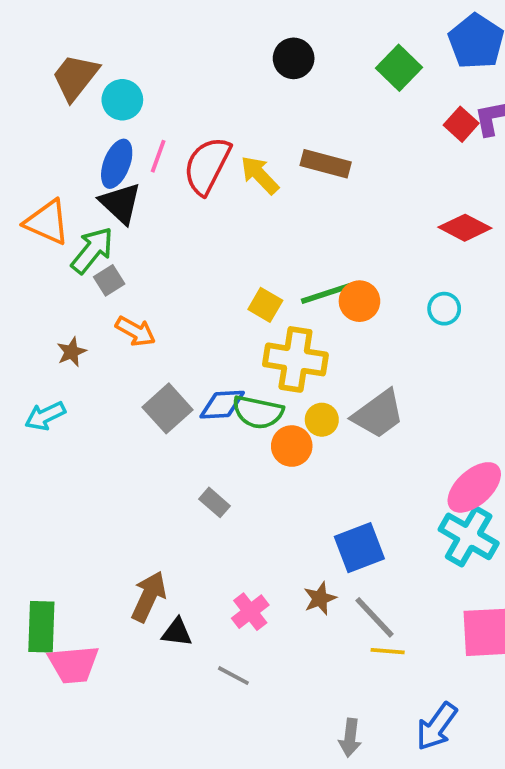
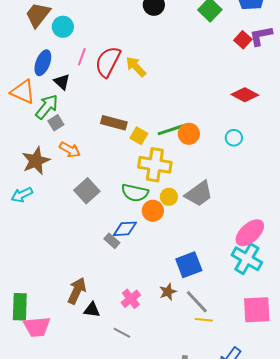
blue ellipse: (117, 164) -> (43, 63), moved
brown rectangle: (326, 164) -> (114, 123), moved
black triangle: (120, 203) -> (62, 82), size x0.7
brown star: (72, 352) -> (36, 161), size x1.8
blue diamond: (222, 405) -> (125, 229), moved

